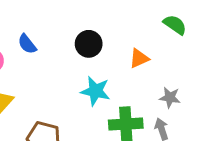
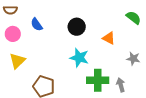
orange triangle: (139, 58) -> (109, 38), turned 48
gray star: (170, 97) -> (133, 59), moved

